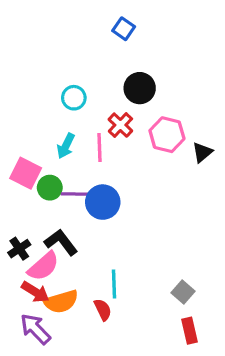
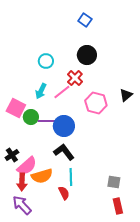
blue square: (124, 29) -> (85, 20), moved
pink hexagon: (167, 135) -> (96, 103), moved
pink line: (100, 147) -> (62, 92), turned 54
black L-shape: (61, 242) -> (64, 152), moved
red arrow: (35, 292) -> (22, 182), turned 60
gray square: (183, 292) -> (114, 182), turned -32
orange semicircle: (61, 302) -> (42, 176), moved

